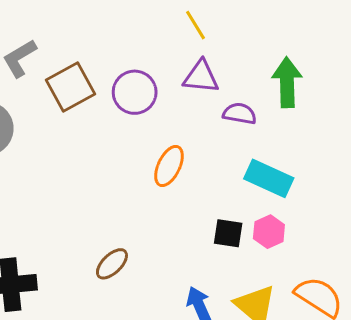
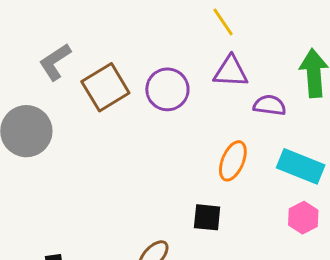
orange ellipse: (169, 166) -> (233, 161), moved
black square: (228, 233) -> (207, 217), moved

